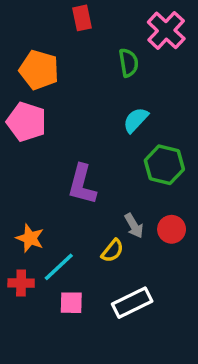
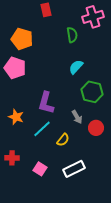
pink cross: (166, 30) -> (93, 17), turned 30
gray arrow: (134, 226) -> (77, 117), moved
orange star: (30, 238) -> (16, 117), moved
cyan line: (59, 267) -> (42, 129), moved
pink square: (71, 303) -> (40, 169), turned 32

